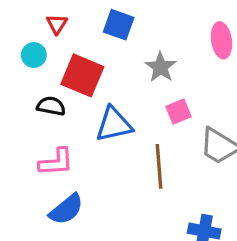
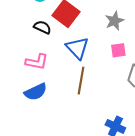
blue triangle: (114, 124) -> (77, 48), turned 45
brown line: (159, 166) -> (81, 81), moved

